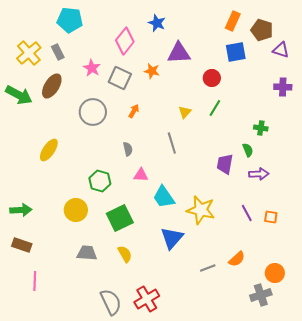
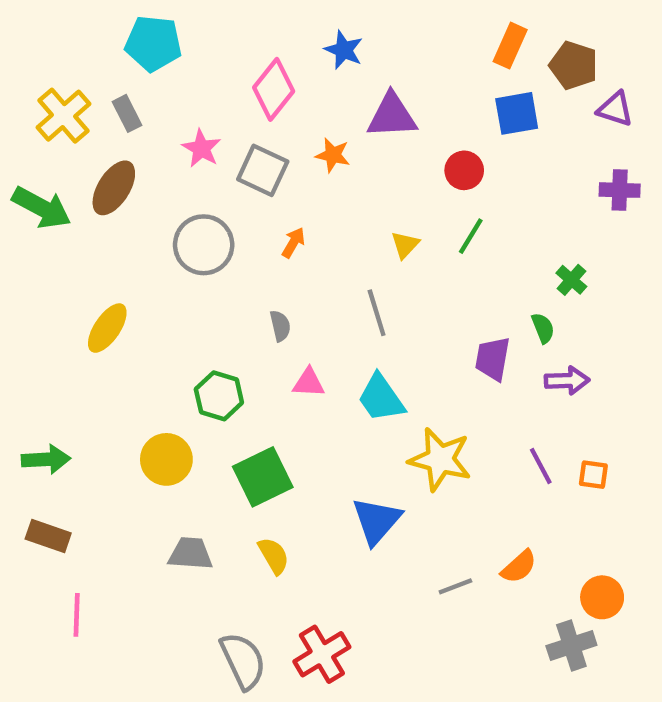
green cross: (261, 128) -> (571, 280), turned 32
cyan trapezoid: (164, 197) -> (381, 398), moved

